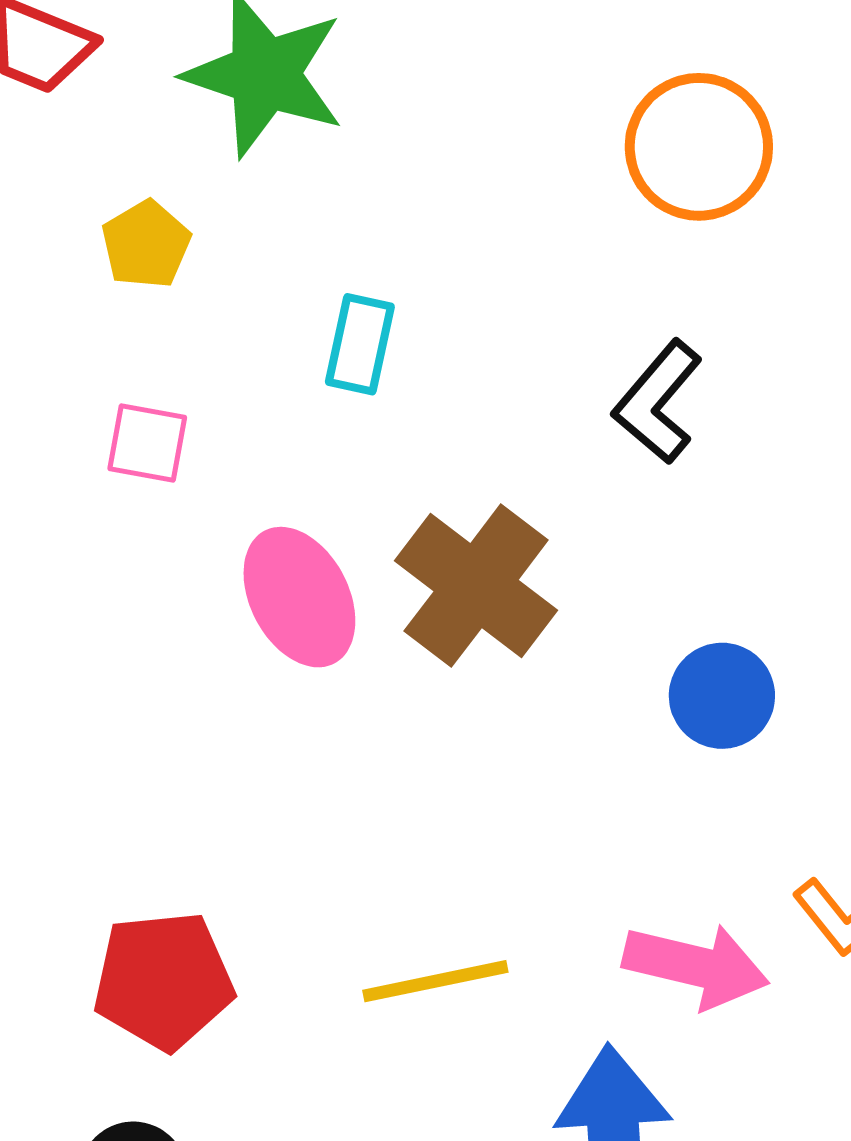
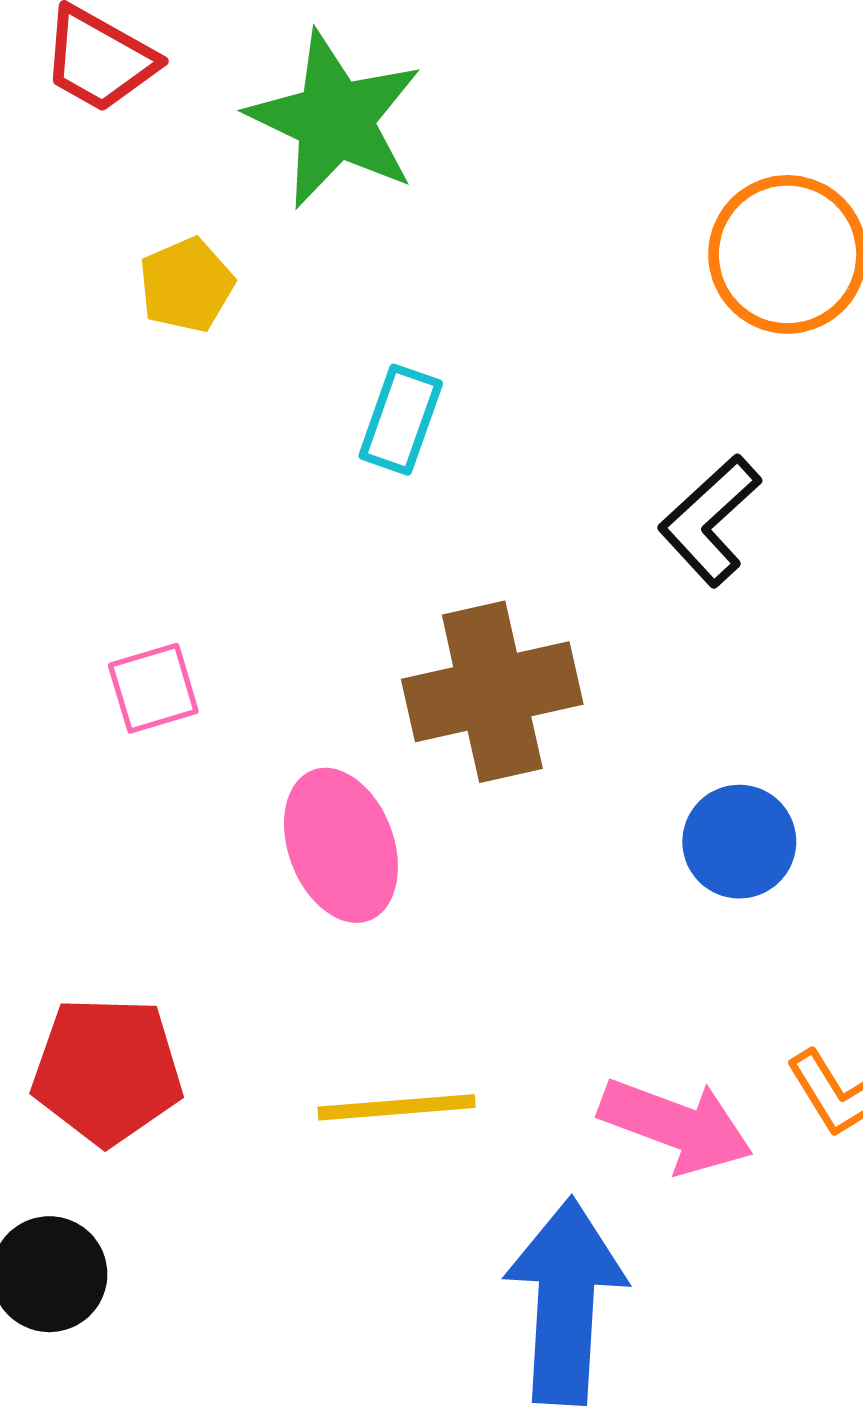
pink square: (147, 443) -> (153, 688), moved, turned -34
brown cross: (476, 586) -> (492, 692), turned 33
pink ellipse: (299, 597) -> (341, 845), moved

